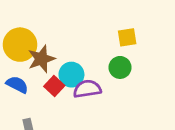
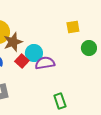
green circle: (120, 67) -> (89, 48), moved

